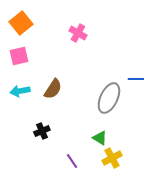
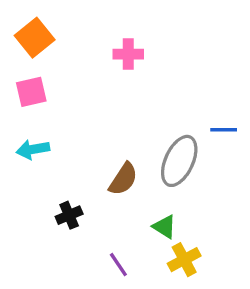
pink cross: (78, 33) -> (128, 54), turned -30
brown semicircle: (53, 89) -> (123, 179), moved

